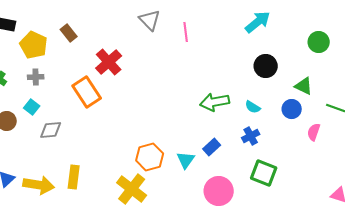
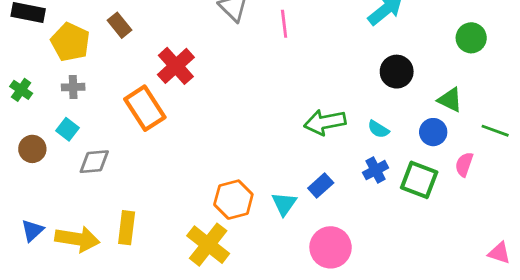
green square: (264, 173) -> (419, 180), moved

